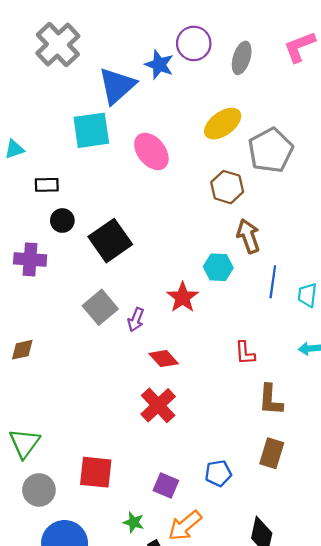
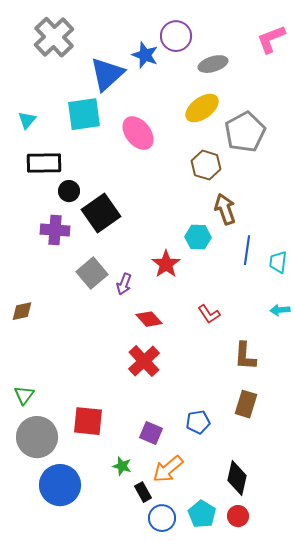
gray ellipse: (242, 58) -> (213, 64), moved, turned 56
cyan triangle: (14, 149) -> (27, 120), moved, turned -30
black rectangle: (47, 185) -> (44, 163), size x1.6
black circle: (62, 220) -> (69, 191), moved
purple cross: (30, 259) -> (55, 230), moved
red L-shape: (245, 353) -> (209, 314), moved, turned -30
green triangle: (24, 443) -> (24, 395), size x0.7
gray circle: (39, 490) -> (37, 437), size x1.4

